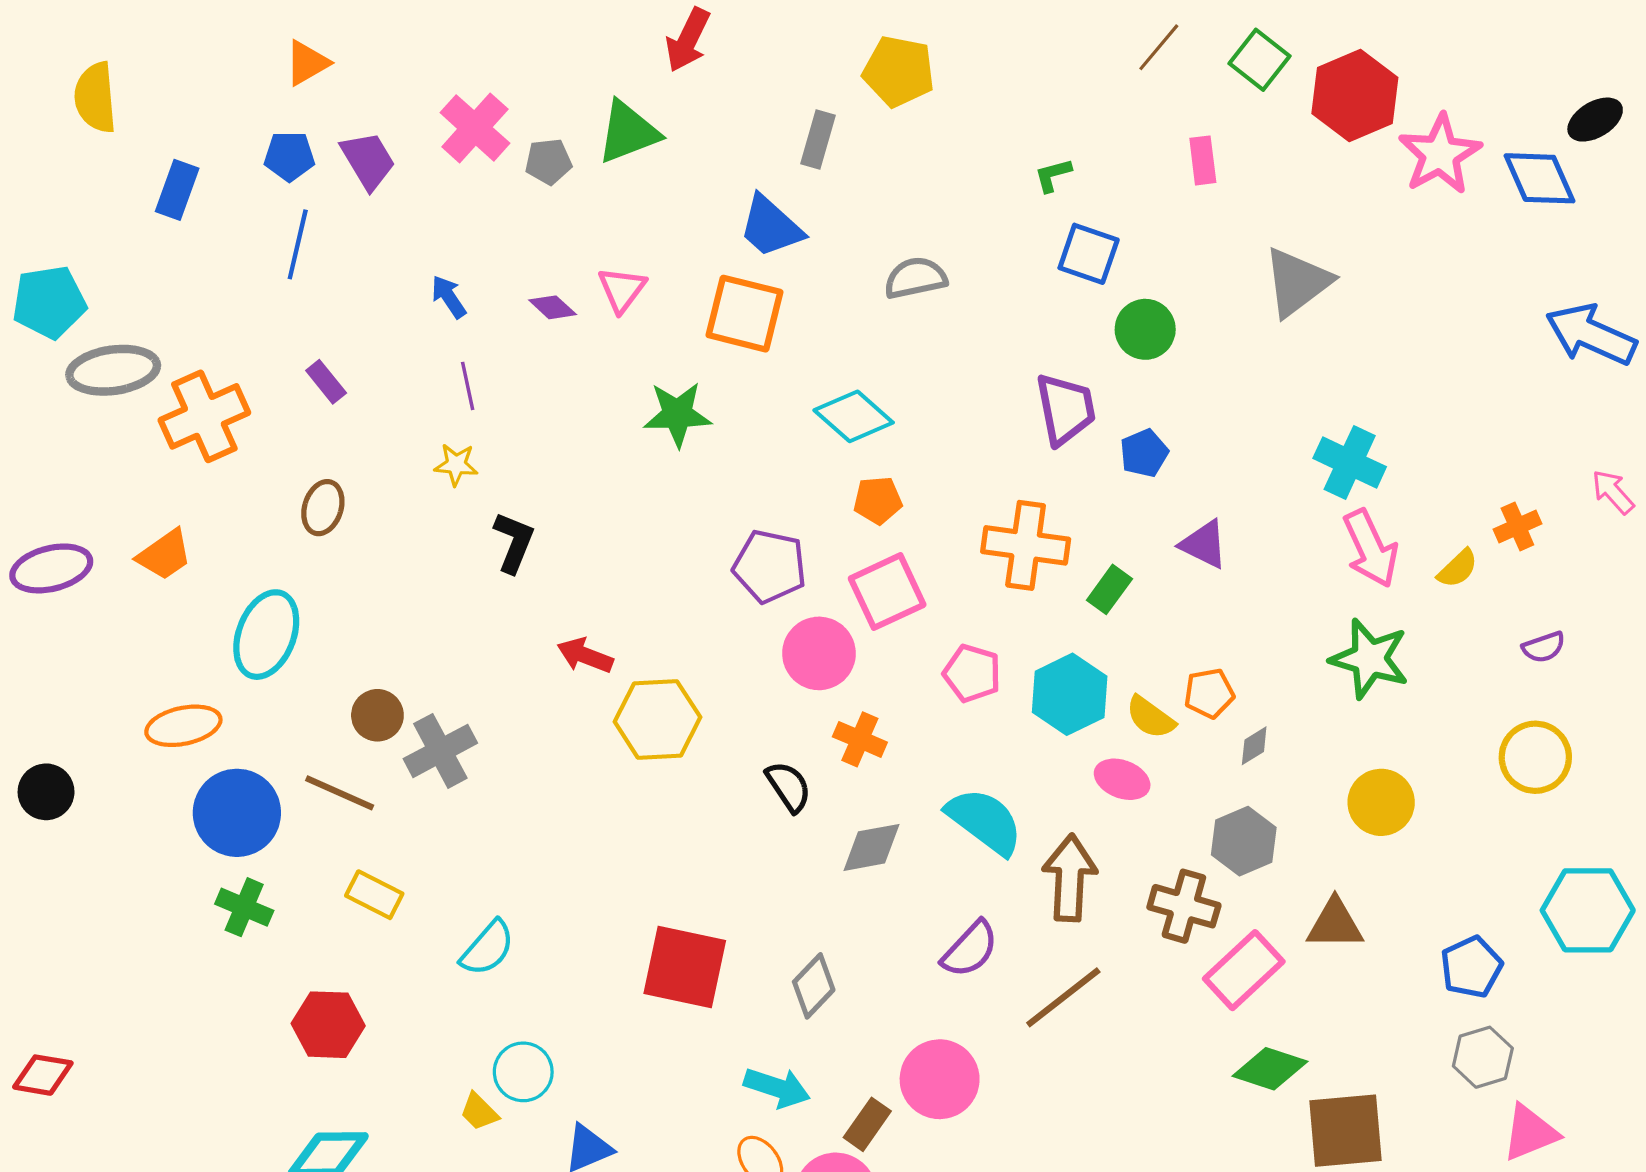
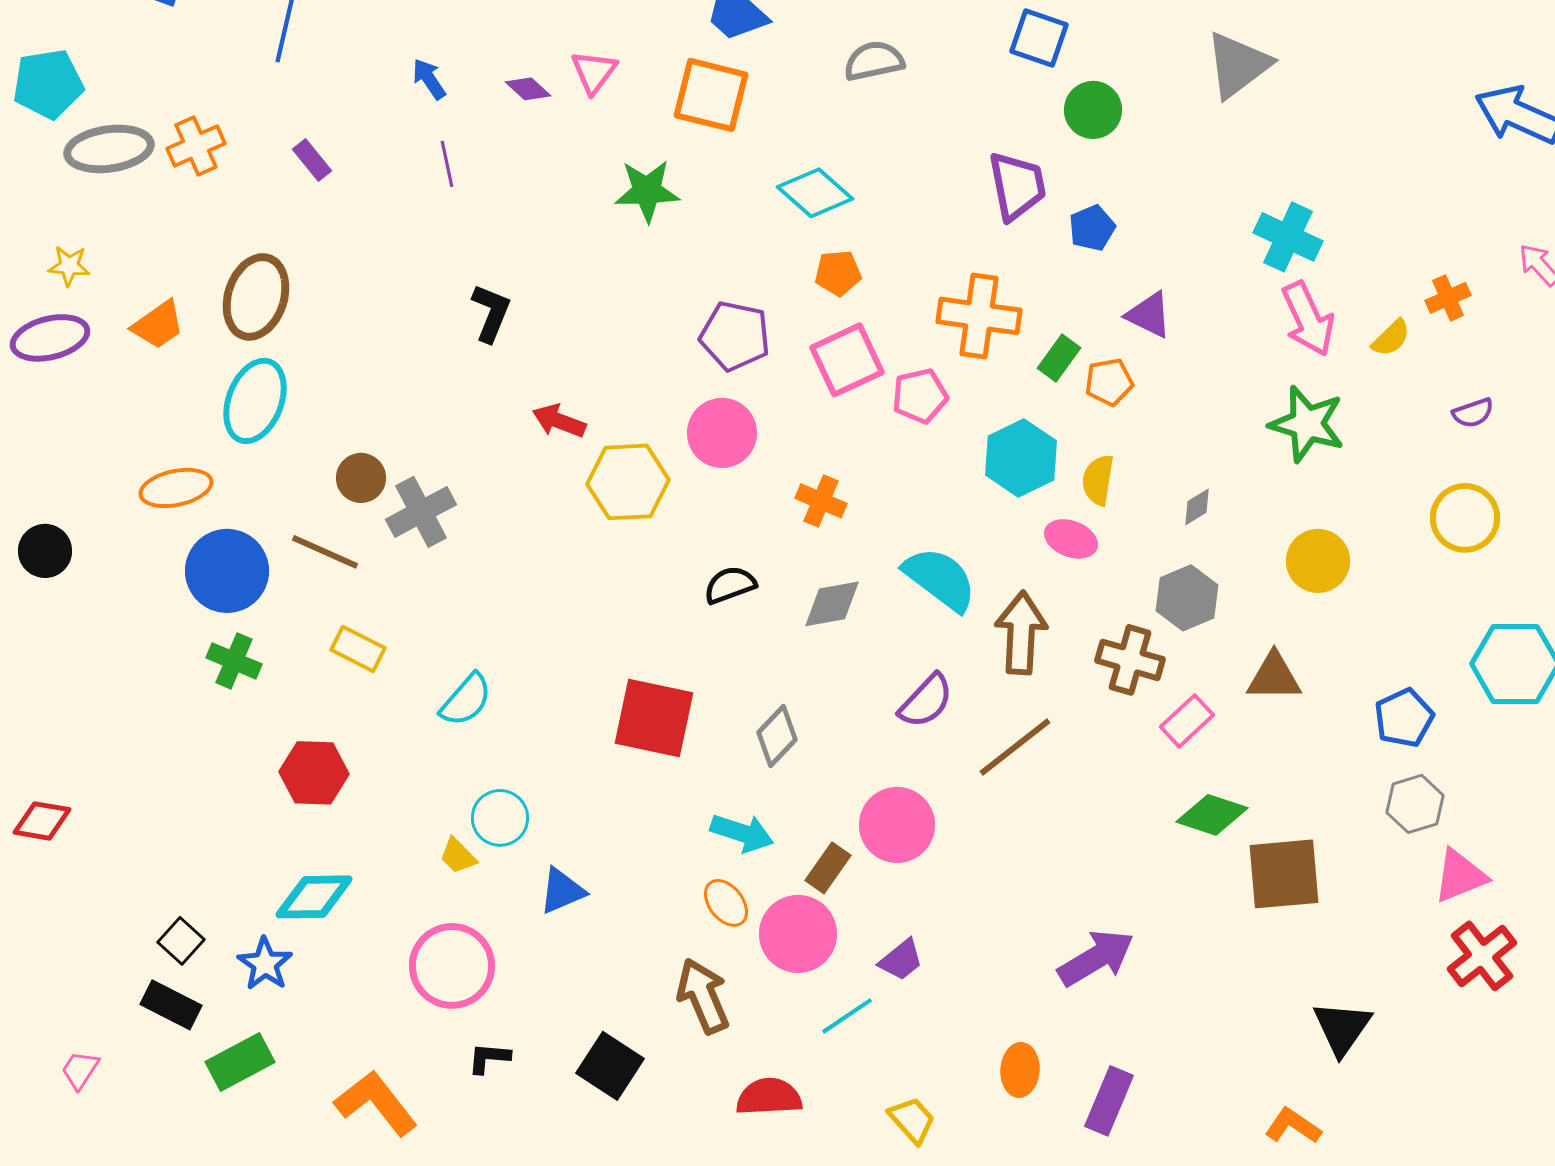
orange cross: (204, 416) -> (196, 146), moved, size x0.7
yellow star: (456, 465) -> (69, 266), moved
brown ellipse: (323, 508) -> (256, 297), moved, size x1.6
pink circle: (819, 653) -> (722, 433), moved
pink pentagon: (972, 673) -> (920, 396), moved, turned -30
orange pentagon: (1209, 693) -> (1109, 382), moved
yellow semicircle: (1150, 717) -> (1098, 480), turned 63
black semicircle: (789, 787) -> (730, 585), moved, turned -76
pink rectangle: (1244, 970) -> (1187, 721), size x0.7

